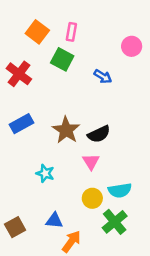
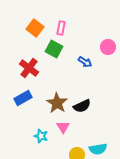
pink circle: (132, 46) -> (108, 47), moved
red cross: (19, 74) -> (29, 68), moved
pink triangle: (91, 162) -> (63, 127), moved

